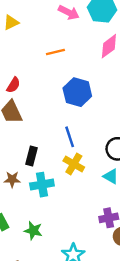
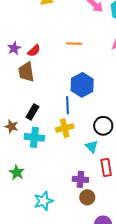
orange line: (55, 52) -> (74, 44), moved
blue hexagon: (77, 92) -> (82, 85), moved
yellow cross: (74, 164) -> (65, 128), turned 30

